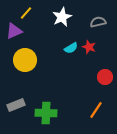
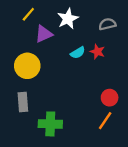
purple triangle: (14, 31) -> (44, 34), moved
red circle: (105, 77) -> (110, 98), moved
gray rectangle: (16, 105) -> (23, 102), moved, turned -72

